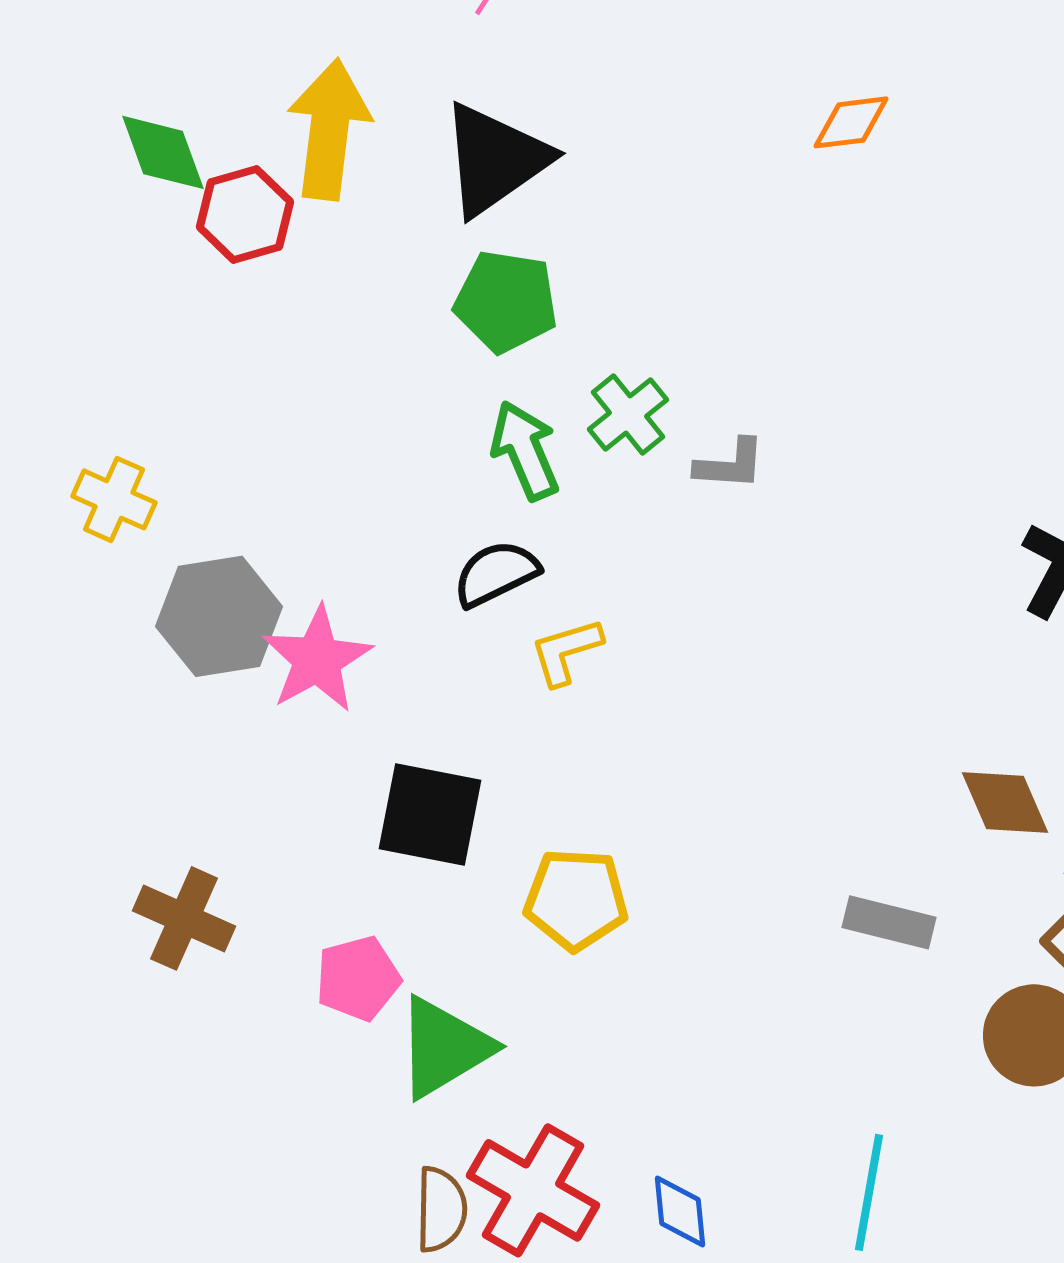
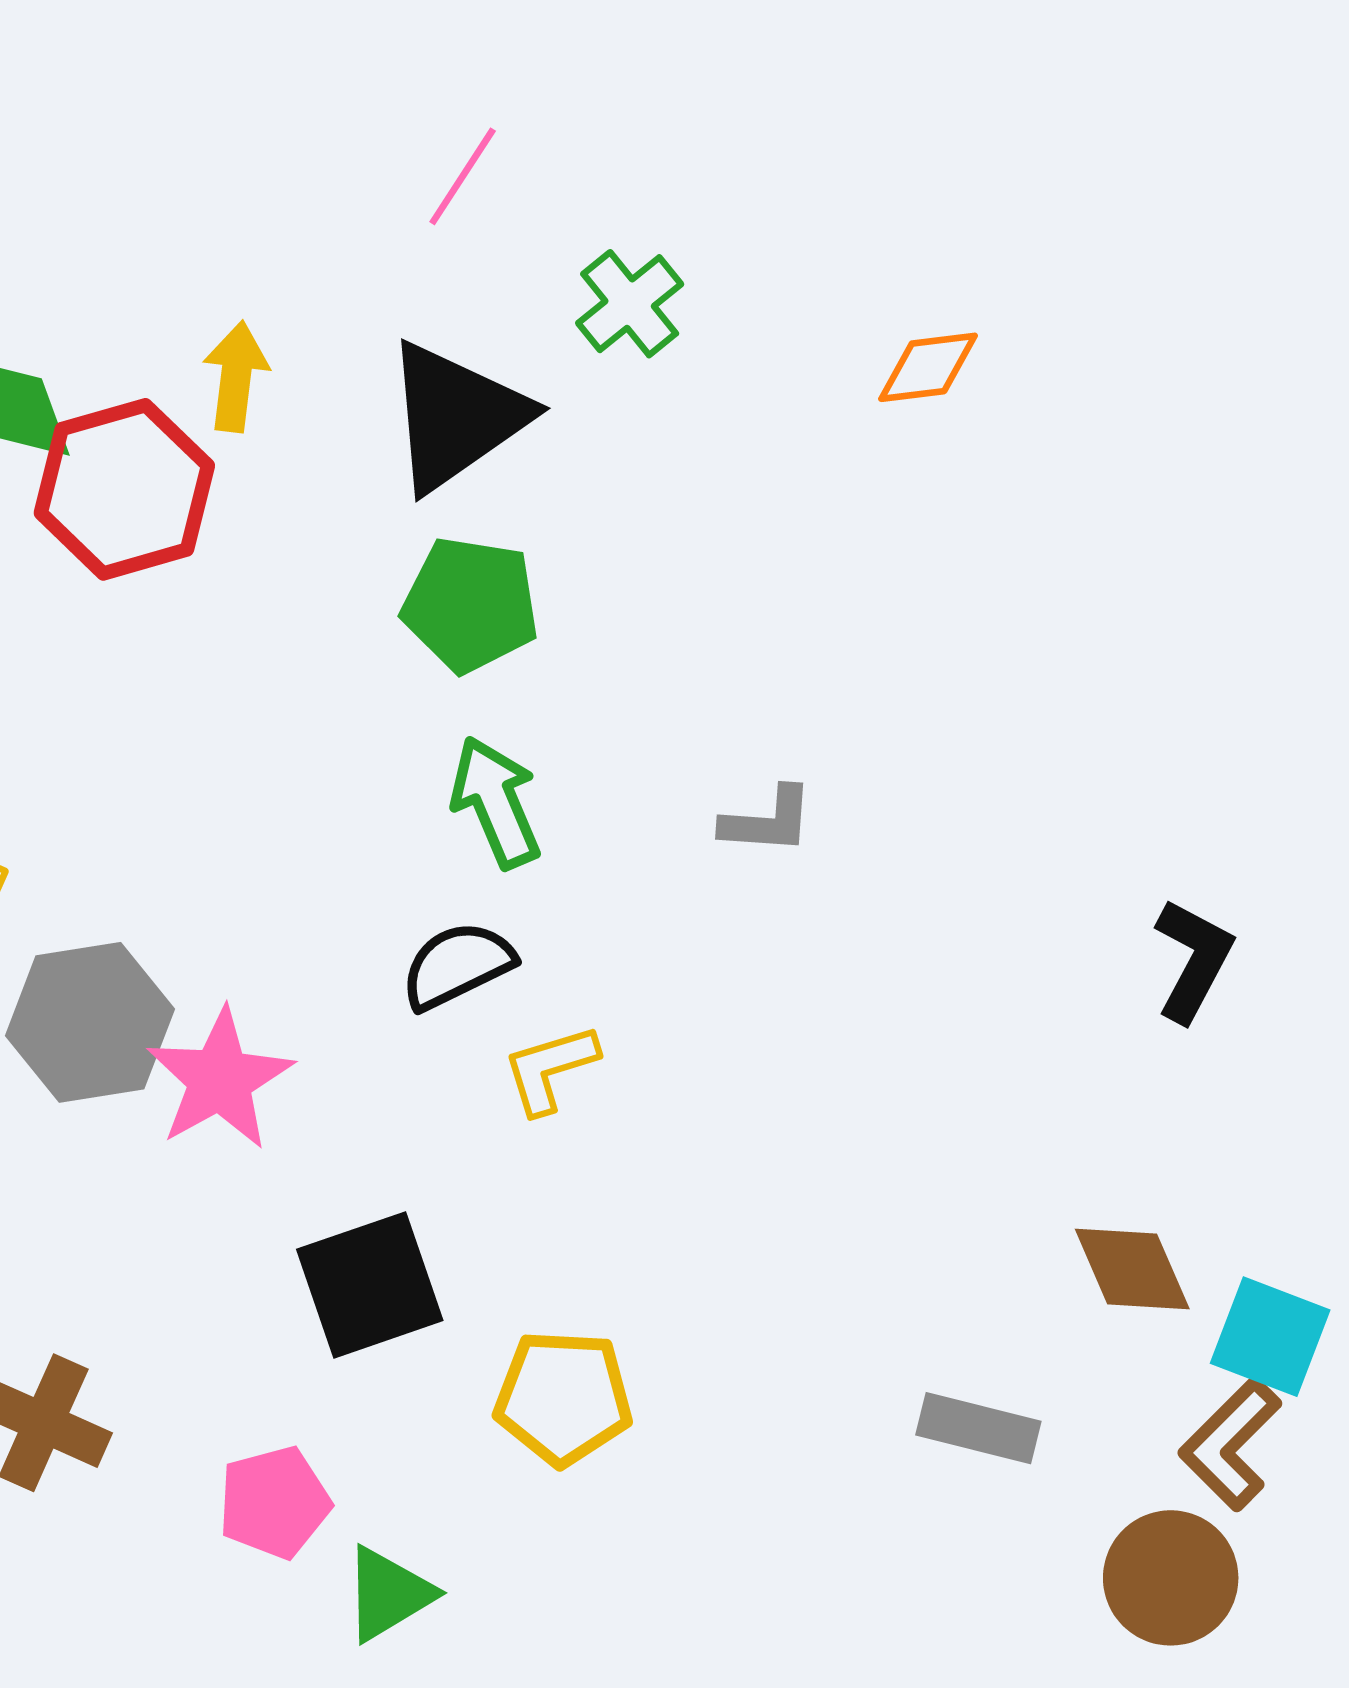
yellow arrow: (329, 129) -> (236, 377), size x0.6
red hexagon: (245, 214) -> (124, 489), size x1.4
green cross: (628, 414) -> (630, 304), moved
black square: (430, 814) -> (370, 1285), turned -30
green triangle: (444, 1047) -> (388, 1594), size x0.7

